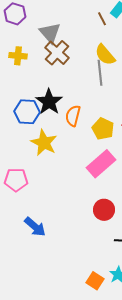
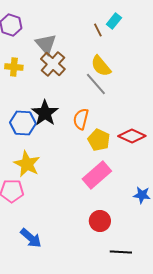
gray line: (100, 73) -> (96, 84), turned -35
orange semicircle: (73, 116) -> (81, 119), moved
yellow star: (44, 143) -> (27, 164), moved

